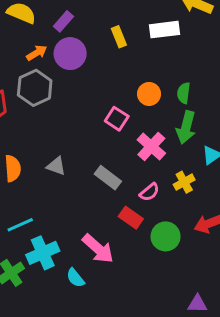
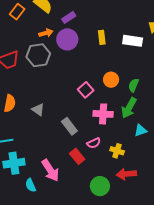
pink cross: (151, 146) -> (103, 114), turned 36
yellow cross: (184, 182) -> (117, 151), moved, turned 32
green circle: (166, 236) -> (100, 186), moved

